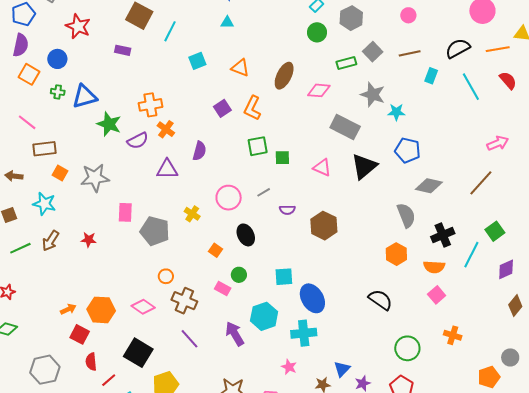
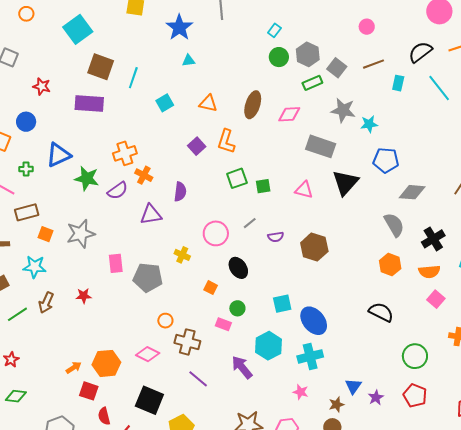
gray hexagon: (351, 18) -> (308, 54), moved
red star: (78, 26) -> (42, 86), size x0.7
purple rectangle: (123, 50) -> (89, 103), size x1.8
green cross: (58, 92) -> (26, 169), moved

